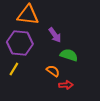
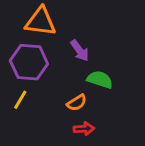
orange semicircle: (53, 71) -> (77, 103), turned 112
red arrow: (66, 85) -> (84, 129), moved

